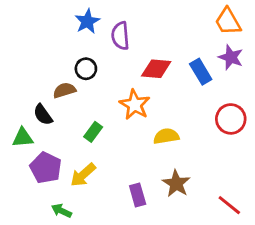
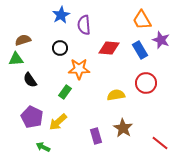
orange trapezoid: (228, 21) -> (142, 20), moved
brown semicircle: (64, 90) -> (23, 40), moved
orange star: (135, 105) -> (79, 69), moved, turned -30
red circle: (231, 119) -> (146, 83), moved
green triangle: (23, 138) -> (16, 59), moved

